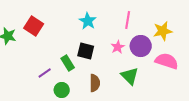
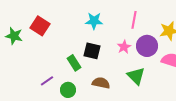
cyan star: (88, 21) -> (94, 21), turned -30
purple line: (45, 73) -> (47, 81), moved
brown semicircle: (95, 83) -> (101, 83), turned -78

